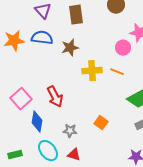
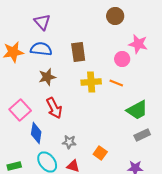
brown rectangle: (76, 15) -> (78, 52), moved
brown star: (70, 48) -> (47, 77), moved
orange square: (101, 123) -> (100, 153), moved

